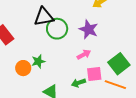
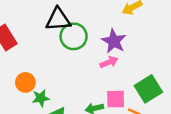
pink arrow: (84, 55) -> (109, 62), moved
green star: (38, 61) -> (41, 98), moved

